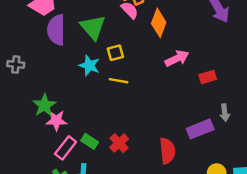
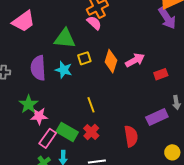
orange diamond: (159, 23) -> (111, 61), moved
green triangle: (93, 27) -> (65, 38), turned -40
purple semicircle: (56, 30) -> (38, 68), moved
yellow line: (119, 81) -> (91, 105), moved, turned 63
green rectangle: (90, 141) -> (67, 132), size x1.5

